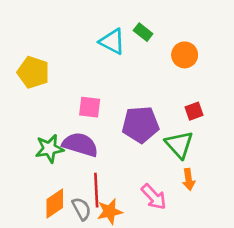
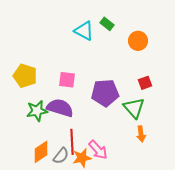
yellow pentagon: (33, 72) -> (25, 76), moved
pink arrow: (154, 197) -> (98, 150), moved
gray semicircle: (82, 209) -> (61, 156), turned 66

